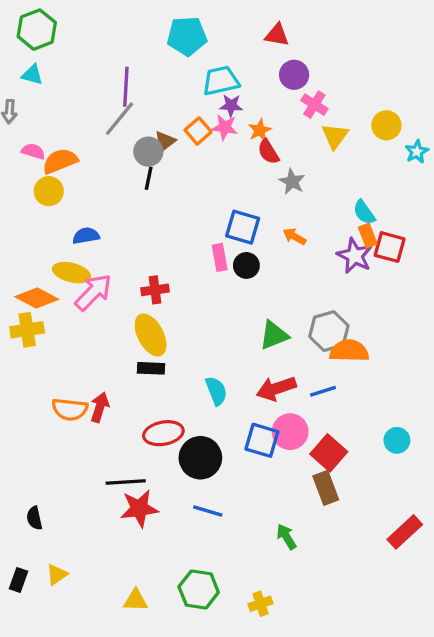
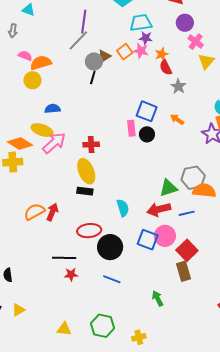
green triangle: (274, 335) -> (168, 188), moved
orange semicircle: (70, 409) -> (34, 212), turned 140
red star: (139, 509) -> (71, 274), size x0.6

